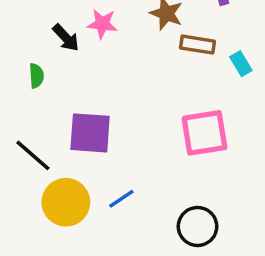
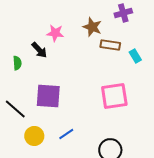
black arrow: (66, 38) -> (39, 50), moved
yellow circle: (66, 202) -> (34, 136), size x0.7

